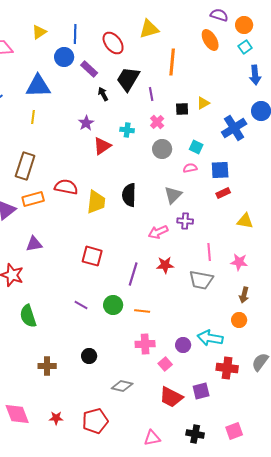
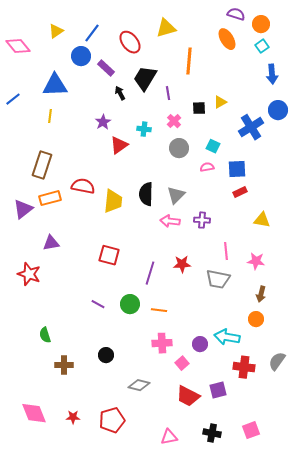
blue line: (75, 34) -> (92, 33), turned 36
gray triangle: (173, 195) -> (176, 195), moved
pink arrow: (158, 232) -> (170, 221), moved, turned 30
green semicircle: (28, 316) -> (45, 335), moved, size x0.7

